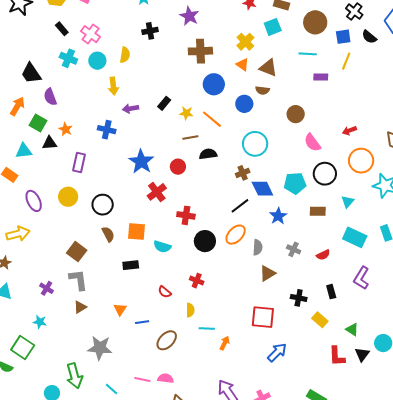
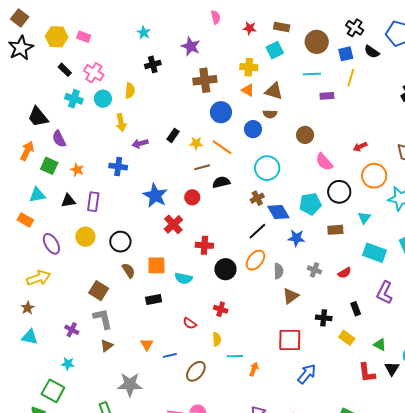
yellow cross: (245, 42) -> (249, 67), turned -36
black triangle: (49, 143) -> (68, 201), moved
blue star: (278, 216) -> (296, 238), turned -30

